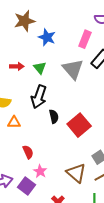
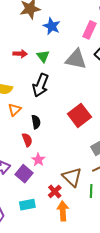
gray triangle: (73, 69) -> (76, 59), turned -40
black semicircle: (54, 116) -> (36, 122), moved
orange triangle: (14, 122) -> (15, 110), turned -48
brown triangle: (76, 173) -> (72, 177), moved

